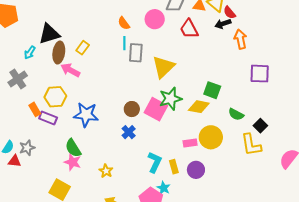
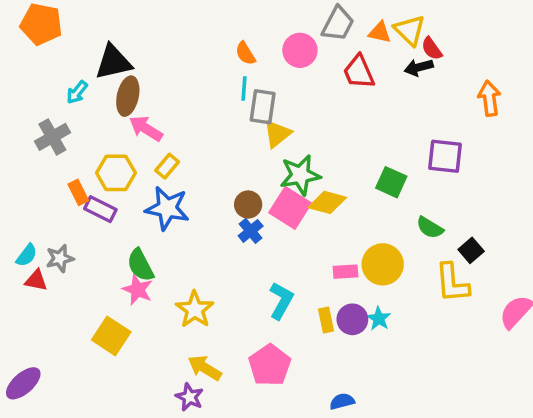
orange arrow: (240, 39) -> (489, 98), moved
yellow rectangle: (83, 48) -> (167, 166), moved
yellow triangle: (163, 67) -> (277, 134), moved, size x0.7
purple square: (260, 74) -> (445, 156), moved
green star: (170, 99) -> (300, 175), moved
yellow diamond: (199, 107) -> (327, 202), moved
blue cross: (129, 132) -> (251, 231), moved
yellow rectangle: (174, 167) -> (326, 320), moved
yellow star: (106, 171) -> (195, 309), size x1.5
cyan star: (164, 188) -> (379, 319), moved

